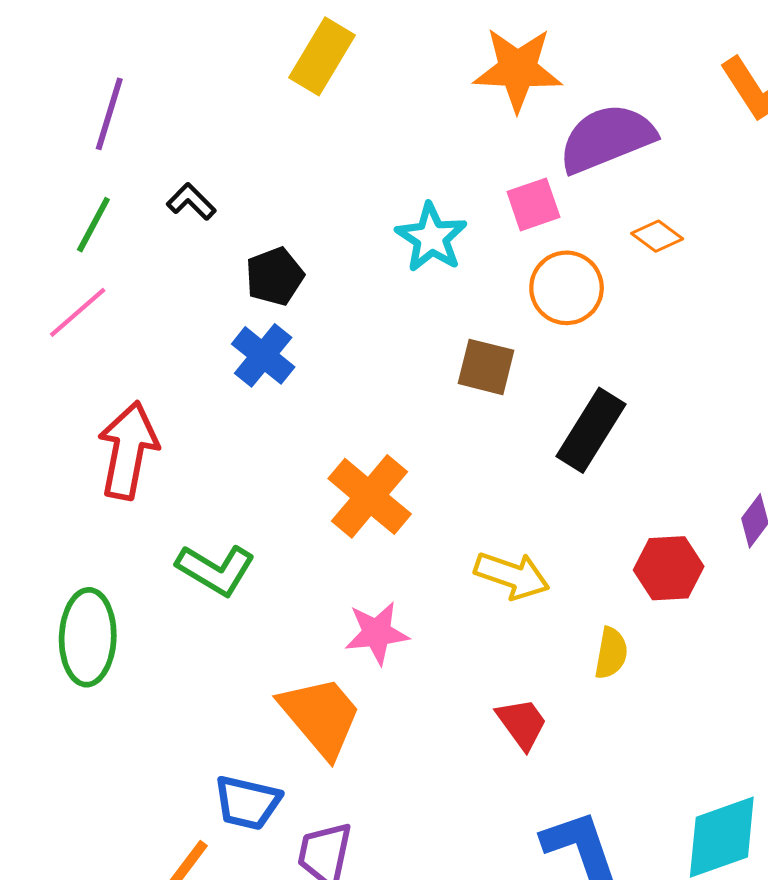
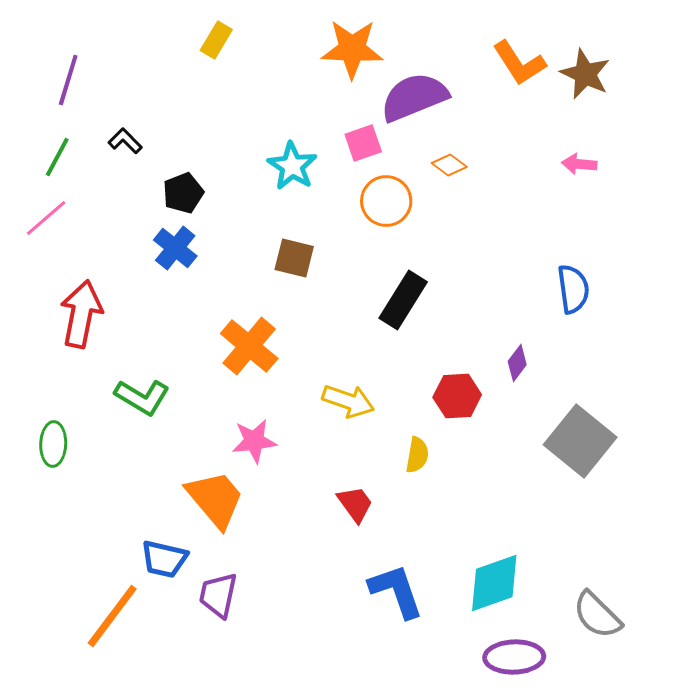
yellow rectangle: (322, 56) -> (216, 40), size x0.7
brown square: (486, 367) -> (294, 258), moved
green ellipse: (88, 637) -> (53, 444), size x0.7

